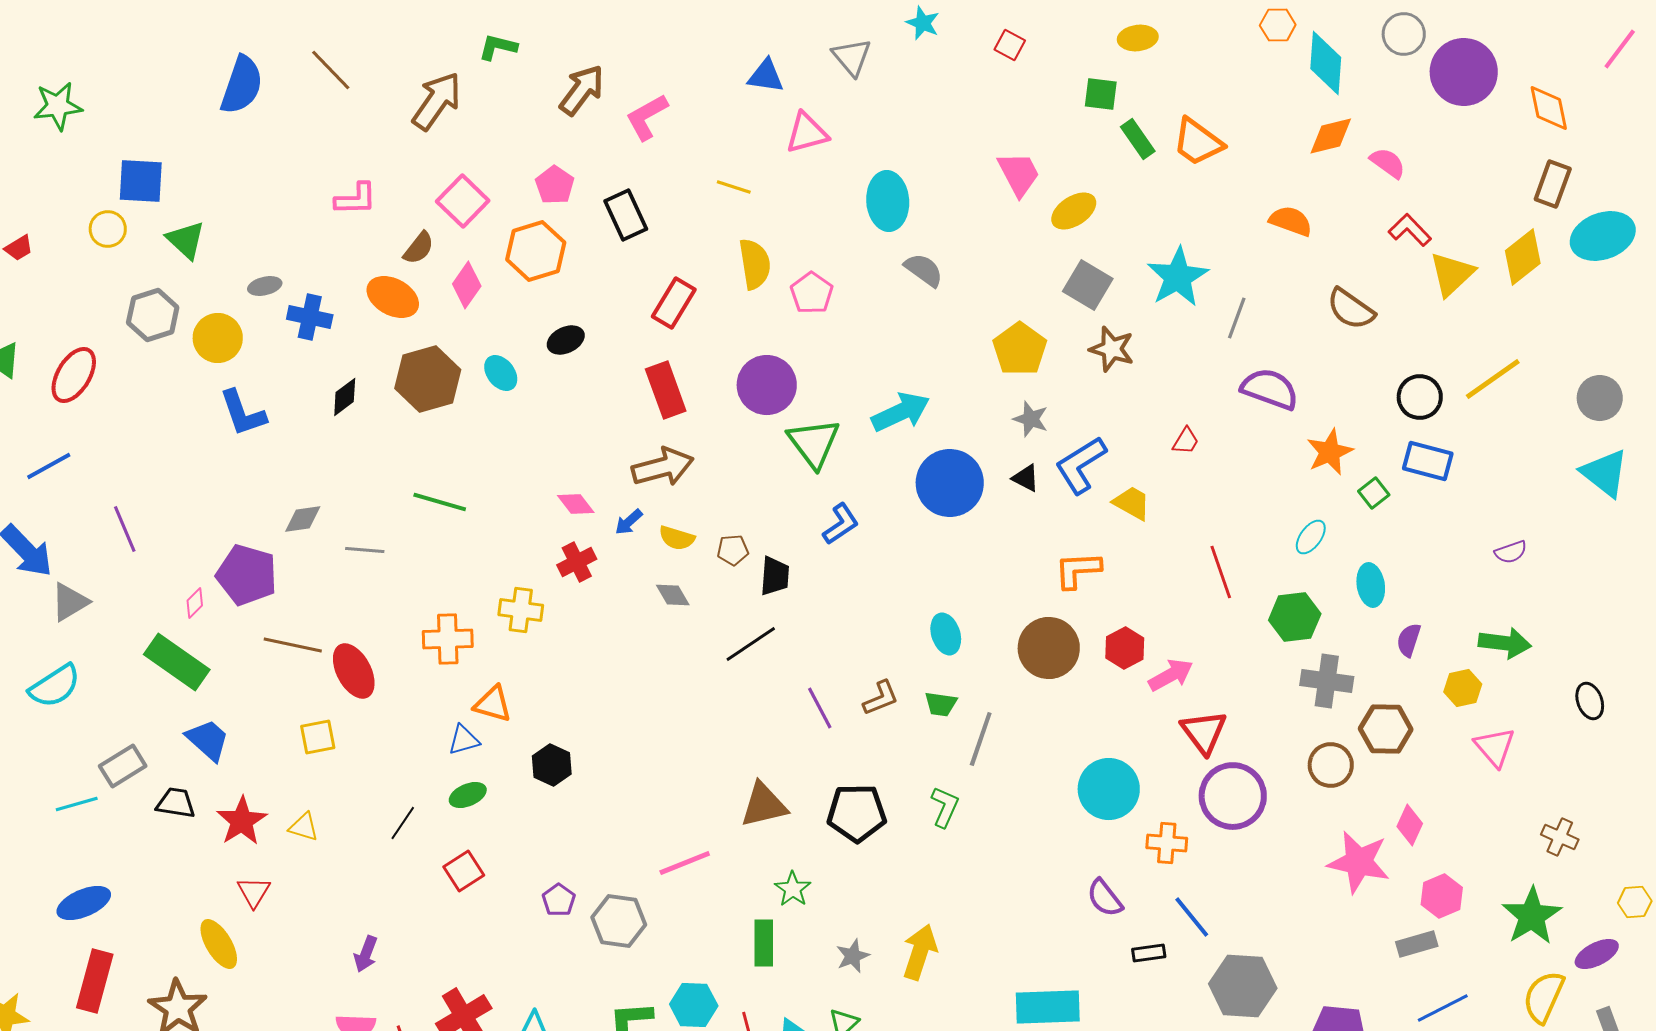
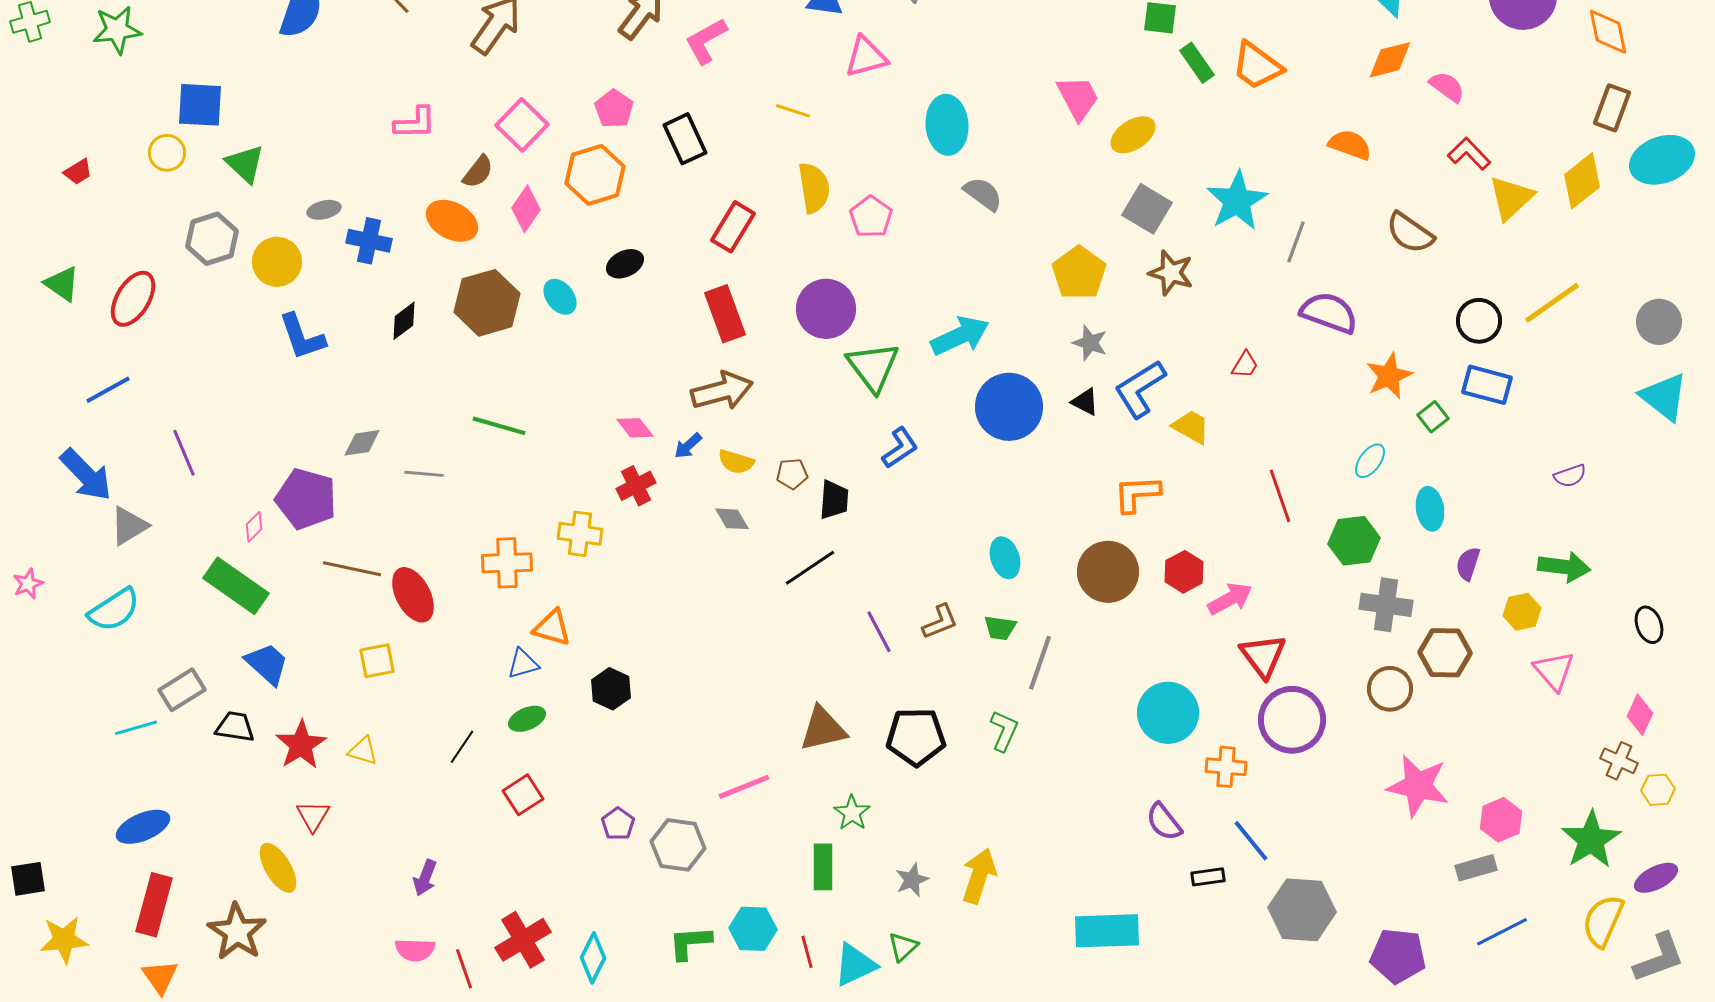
pink diamond: (1410, 825) -> (1640, 715), moved
yellow hexagon: (1635, 902) -> (1658, 790), moved

